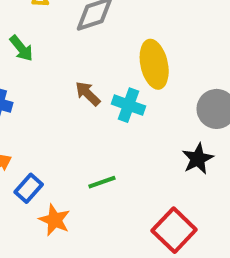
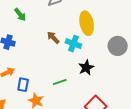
black star: (198, 159) -> (86, 68), moved
blue rectangle: (29, 188) -> (23, 85), turned -32

